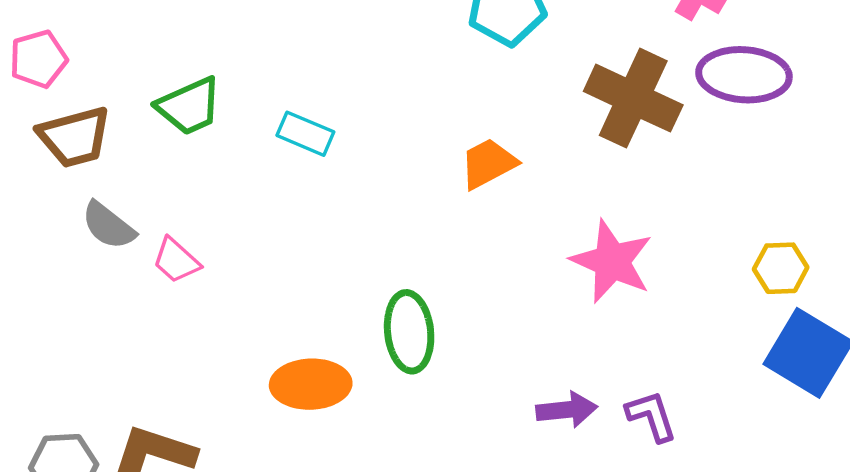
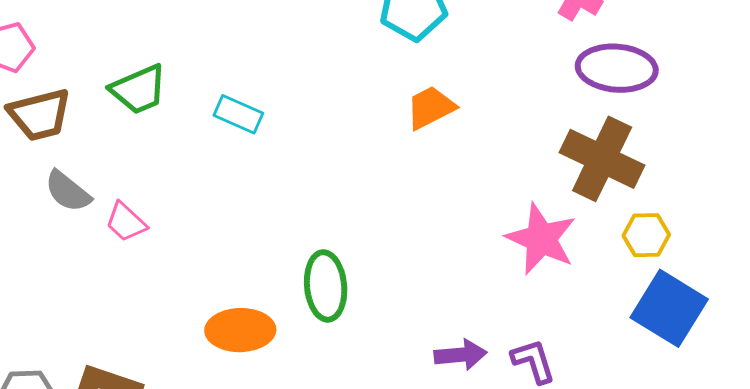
brown cross: (633, 98) -> (602, 159), moved
orange trapezoid: (488, 164) -> (431, 108), moved
pink star: (612, 261) -> (541, 239), moved

